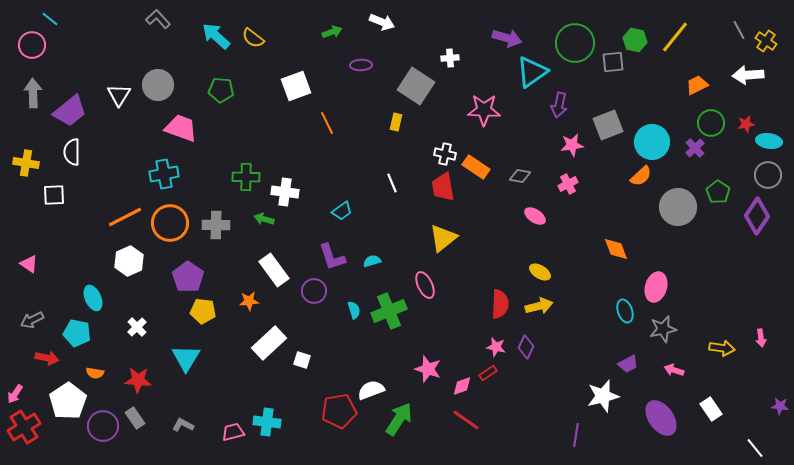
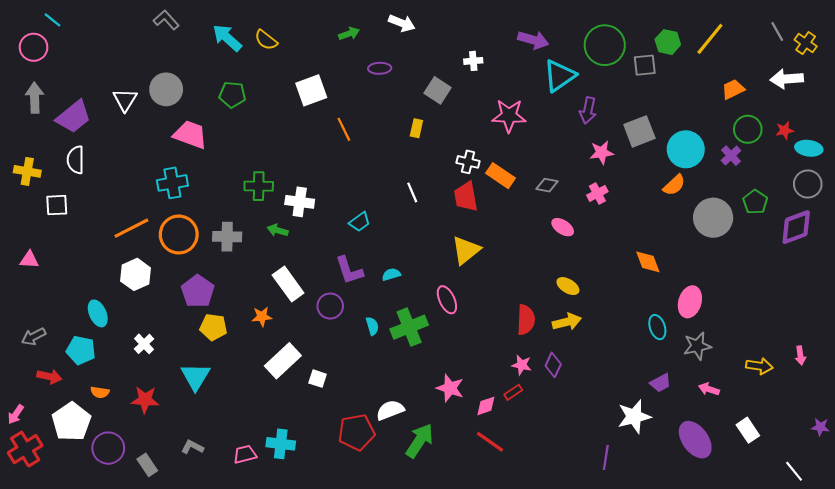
gray square: (416, 86) -> (437, 90), size x0.7
purple diamond: (757, 216) -> (796, 227), turned 36
pink triangle: (29, 264) -> (29, 260), moved, turned -30
gray rectangle: (135, 418) -> (147, 465), moved

